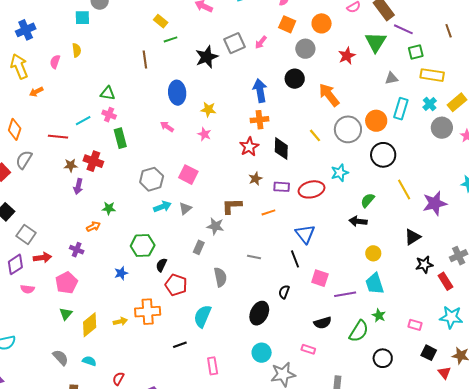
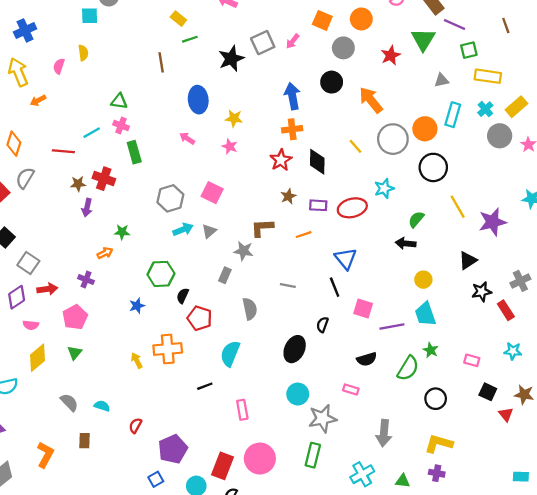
cyan star: (451, 317) -> (513, 351), size x0.7
yellow arrow: (120, 321) -> (137, 361), turned -104
yellow diamond: (90, 325) -> (38, 358), moved

